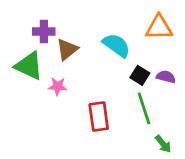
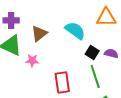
purple cross: (44, 32) -> (11, 20), moved

